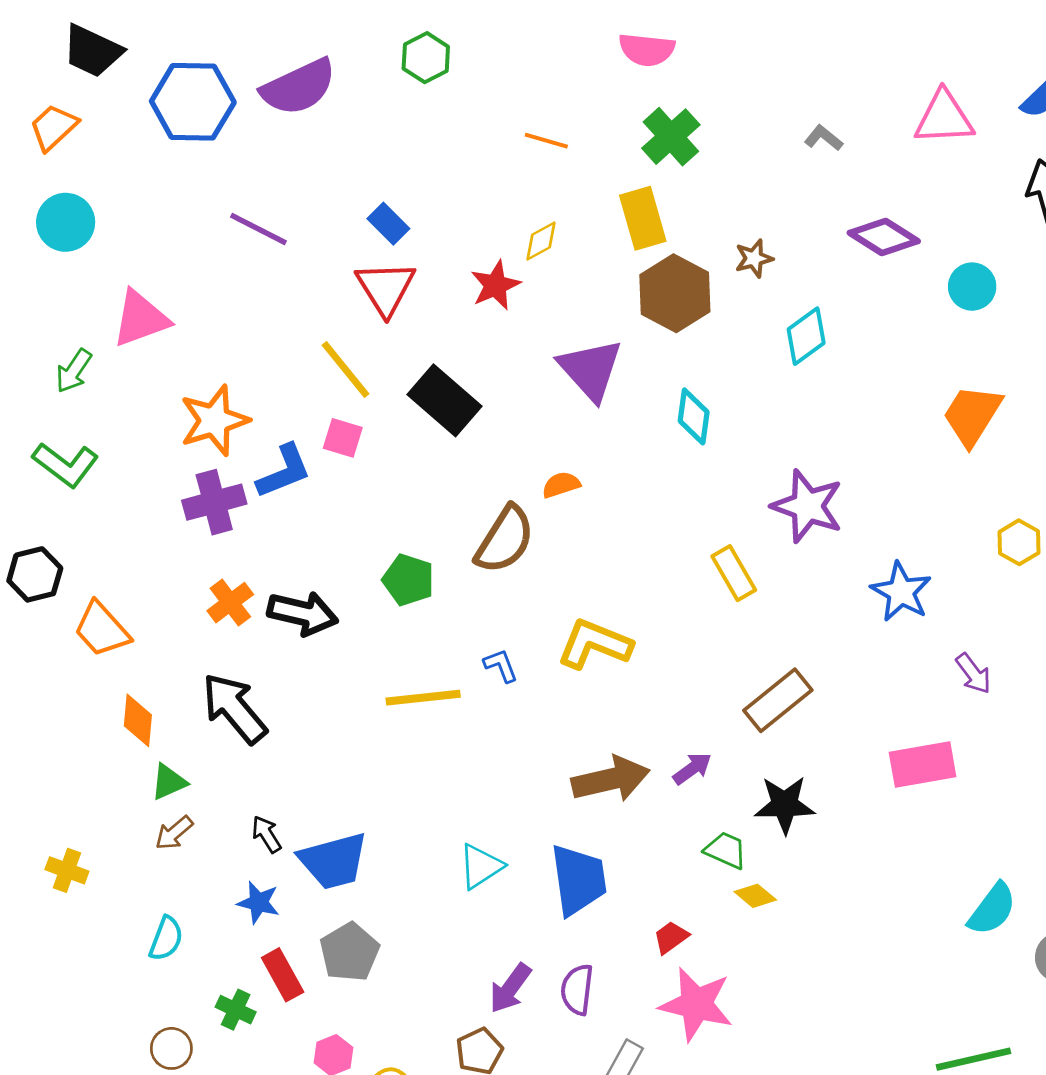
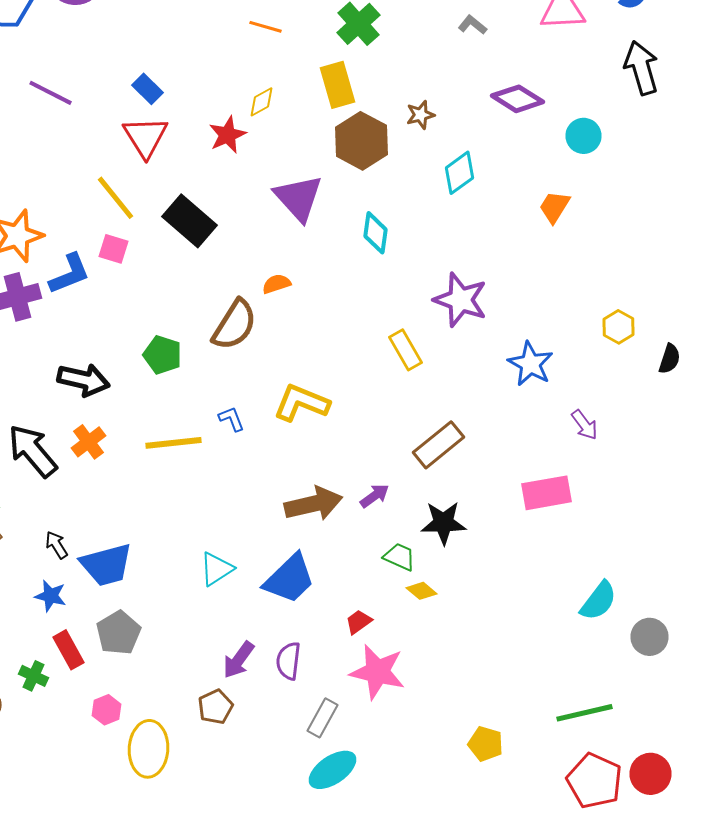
orange trapezoid: (972, 415) -> (554, 207), moved, size x0.7
orange cross: (230, 603) -> (88, 442), moved
blue trapezoid: (578, 880) -> (290, 579), turned 54

